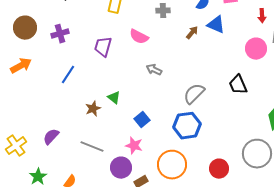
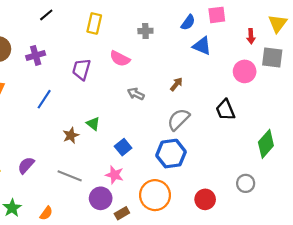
brown arrow: (192, 33) -> (176, 84), moved
gray circle: (257, 154) -> (246, 183), size x0.6

